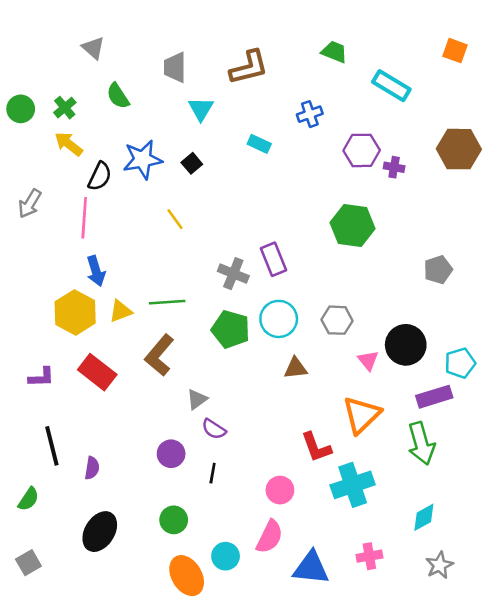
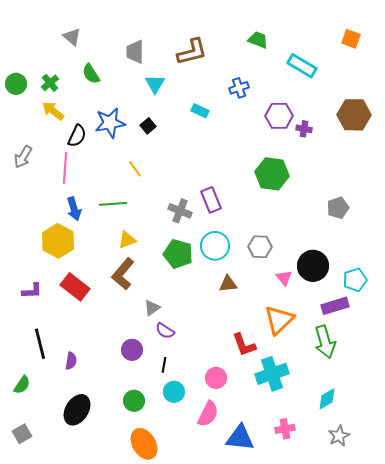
green line: (167, 302) -> (113, 204), moved
yellow triangle: (121, 311) -> (127, 240), moved
cyan circle: (226, 556) -> (174, 392), moved

